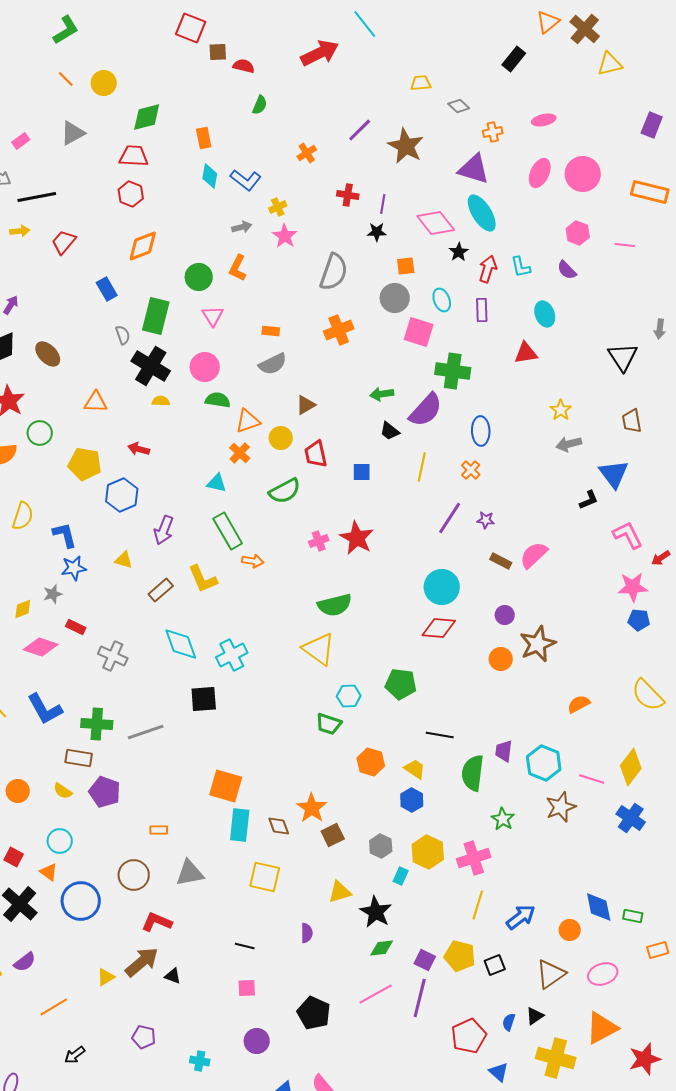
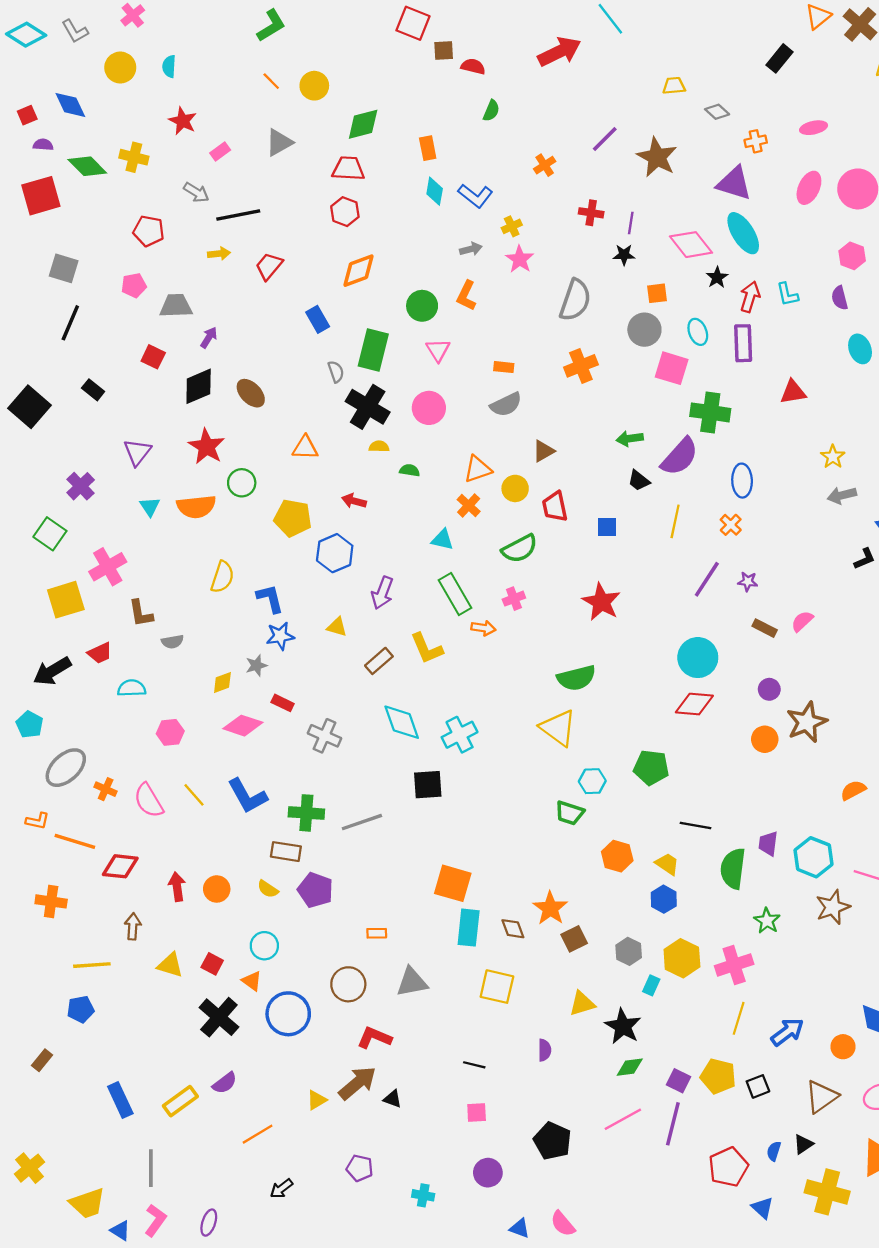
purple semicircle: (567, 270) -> (840, 298), turned 30
purple rectangle: (482, 310) -> (743, 343), size x1.4
cyan ellipse: (545, 314) -> (860, 349), moved
green semicircle: (218, 400) -> (410, 470), moved, size x0.7
pink cross: (319, 541) -> (514, 599), moved
pink semicircle: (534, 555) -> (802, 621), size x0.7

